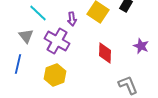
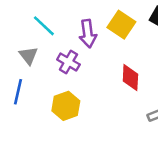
purple arrow: (72, 19) -> (88, 34), size x1.5
purple cross: (57, 41) -> (68, 62), size x0.7

